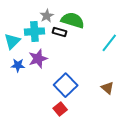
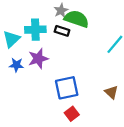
gray star: (47, 16) -> (61, 11), moved
blue square: (66, 85) -> (67, 88), turned 30
red square: (60, 109) -> (72, 114), moved

